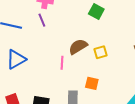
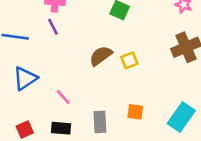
pink line: (62, 63) -> (63, 97), moved, turned -40
orange square: (92, 83) -> (135, 112), moved

